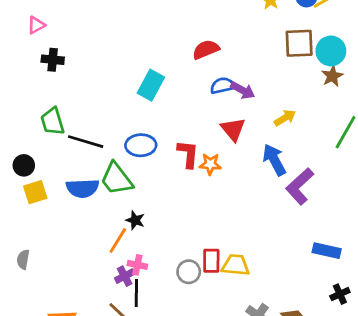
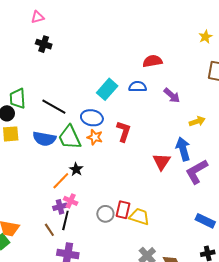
cyan rectangle: (151, 85) -> (107, 89), moved
blue semicircle: (222, 86) -> (138, 87), moved
green trapezoid: (53, 121) -> (18, 98), moved
red triangle: (233, 129) -> (161, 162), moved
orange star: (210, 164) -> (95, 137), moved

